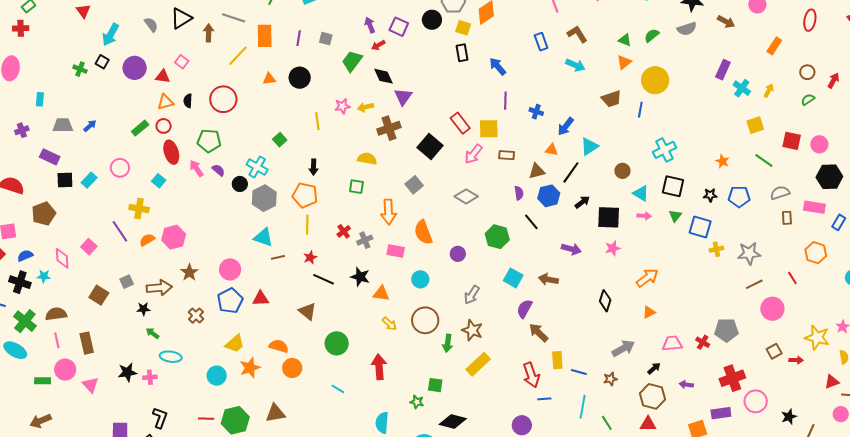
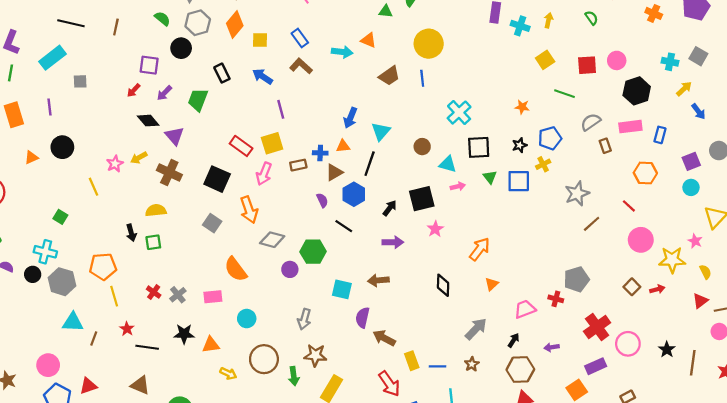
purple arrow: (370, 25) -> (164, 93), moved, turned -98
yellow square: (463, 28) -> (260, 40), moved
brown L-shape: (577, 34) -> (301, 66), moved
gray square: (326, 39) -> (80, 81), moved
green trapezoid: (352, 61) -> (198, 100), moved
orange triangle: (624, 62) -> (368, 40), moved, turned -42
green semicircle: (808, 100) -> (591, 18), turned 104
blue cross: (536, 112) -> (320, 153), moved
brown cross: (389, 128) -> (169, 172), turned -30
black arrow: (314, 167) -> (131, 233), moved
gray diamond: (466, 196) -> (272, 240), moved
black arrow: (582, 202) -> (390, 208), moved
orange arrow: (389, 212) -> (249, 210), moved
yellow cross: (716, 249) -> (543, 164), moved
purple circle: (458, 254) -> (290, 269), moved
brown line: (278, 257) -> (94, 338), turned -40
pink circle: (772, 309) -> (641, 240), moved

